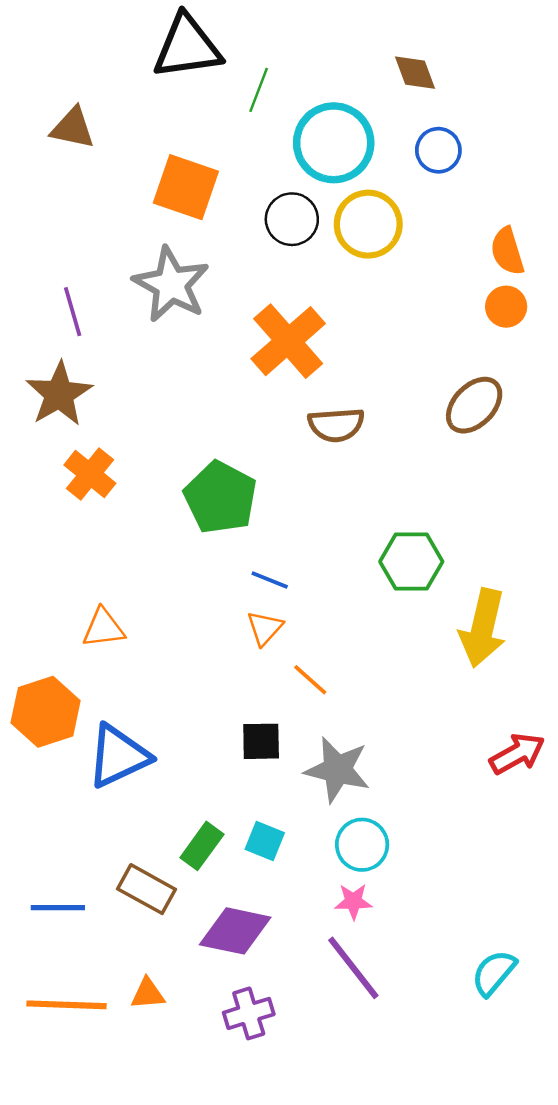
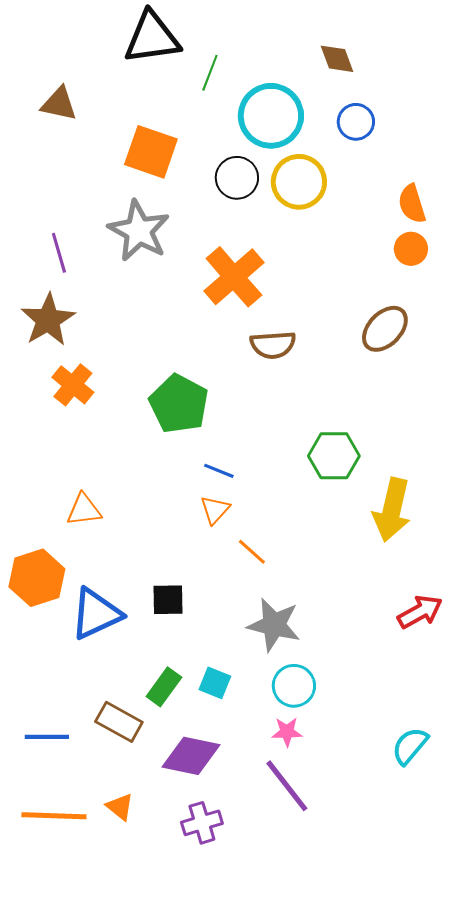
black square: (261, 741) -> (168, 600), moved
cyan semicircle: (494, 973) -> (410, 746), moved
orange triangle: (148, 994) -> (120, 807), turned 44

